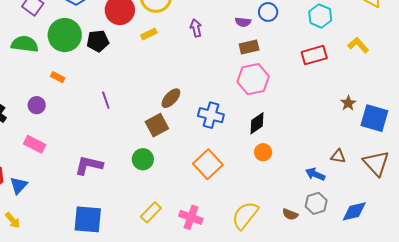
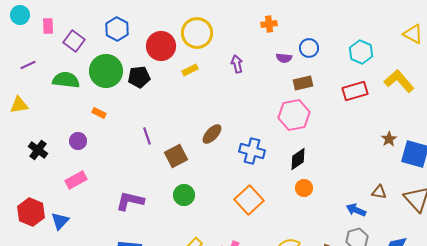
yellow L-shape: (358, 45) -> (399, 81), size x1.4
brown rectangle: (249, 47) -> (303, 83), moved
brown square: (157, 125) -> (176, 156), moved
pink rectangle: (35, 144) -> (76, 180), turned -55

